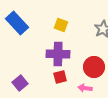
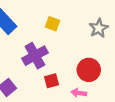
purple cross: (58, 54) -> (35, 56), moved, turned -30

